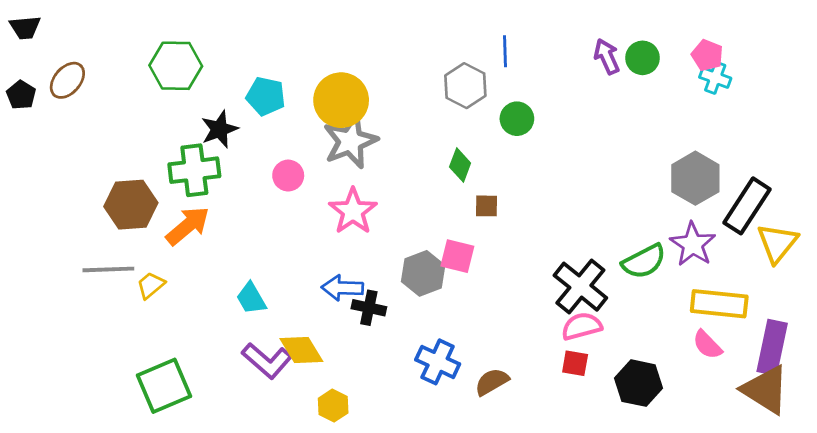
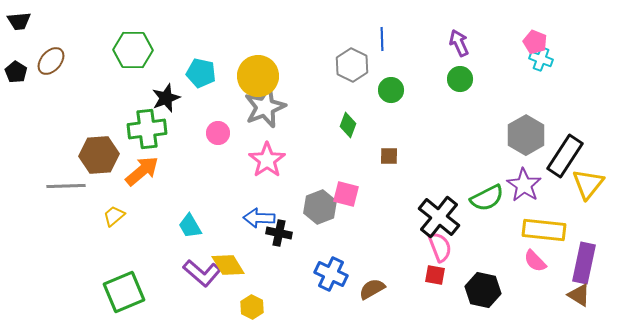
green circle: (643, 58) -> (460, 79), moved
brown square: (487, 206) -> (389, 156), moved
gray line: (108, 269) -> (66, 186), moved
pink semicircle: (582, 326) -> (440, 247), turned 84
brown triangle: (765, 390) -> (579, 295), size x0.6

